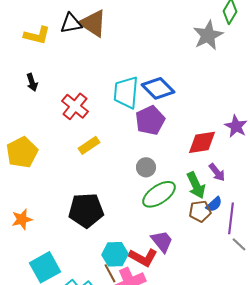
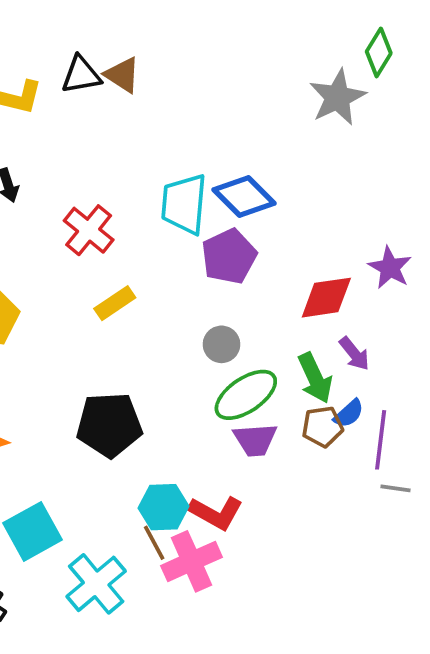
brown triangle: (93, 23) -> (122, 75), size x0.7
purple trapezoid: (162, 241) -> (255, 440), moved, turned 125
gray line: (239, 244) -> (396, 488), turned -35

